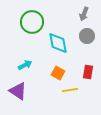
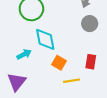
cyan diamond: (58, 43) -> (45, 39), moved
purple triangle: (18, 91) -> (17, 82), turned 36

